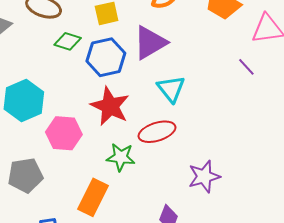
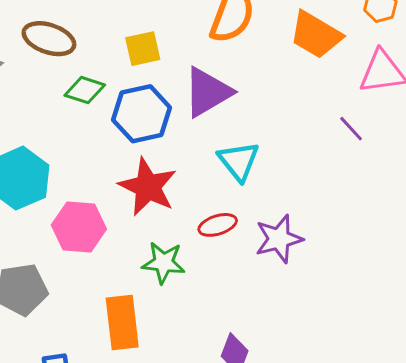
red ellipse: (157, 132) -> (218, 225), size x0.7
purple star: (204, 177) -> (279, 239), moved
orange rectangle: (93, 197) -> (122, 323), turned -33

